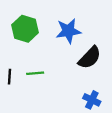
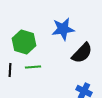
green hexagon: (25, 29) -> (24, 42), moved

